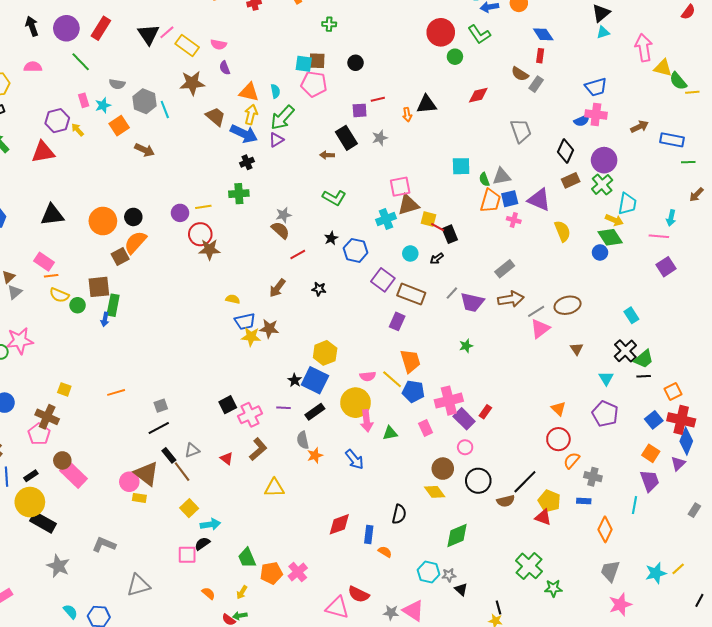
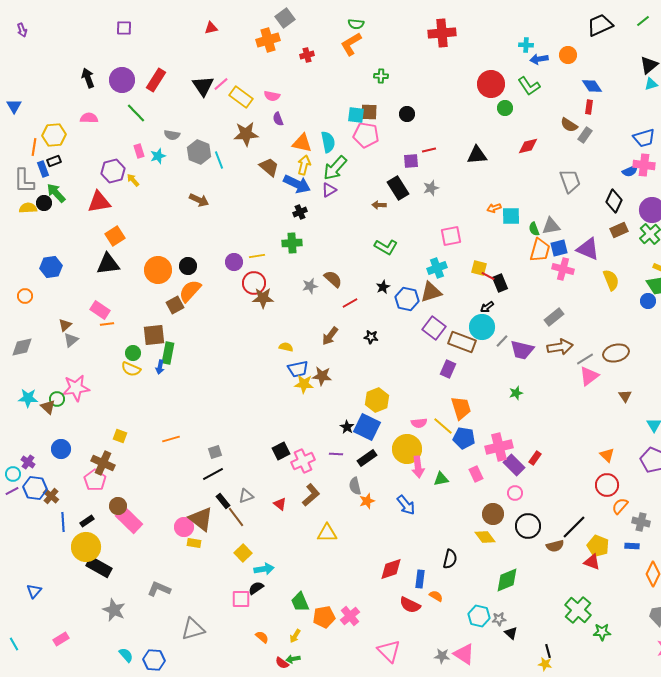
cyan semicircle: (275, 91) -> (328, 142), size x1.5
orange arrow: (407, 114) -> (494, 208), moved, turned 80
orange square: (119, 126) -> (115, 236), moved
brown triangle: (408, 205) -> (431, 292), moved
gray star: (283, 215) -> (310, 286), moved
pink cross: (514, 220) -> (563, 269), size x1.5
cyan circle: (410, 253) -> (482, 327), moved, size x1.6
yellow semicircle: (59, 295) -> (131, 369), moved
red semicircle: (359, 594) -> (410, 605), moved
pink triangle: (337, 608) -> (389, 651), turned 30

